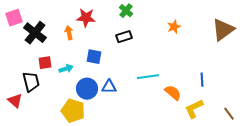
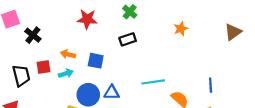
brown triangle: (223, 30) -> (233, 32), size x0.7
black cross: (35, 33) -> (33, 35), size x0.7
orange arrow: (69, 33) -> (68, 54), moved, turned -64
black trapezoid: (31, 82) -> (21, 76), moved

